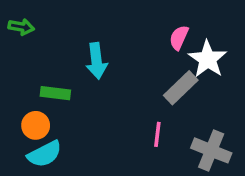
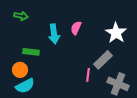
green arrow: (21, 27) -> (21, 16), moved
pink semicircle: (179, 38) -> (76, 28), moved
gray rectangle: (181, 88) -> (103, 60), moved

